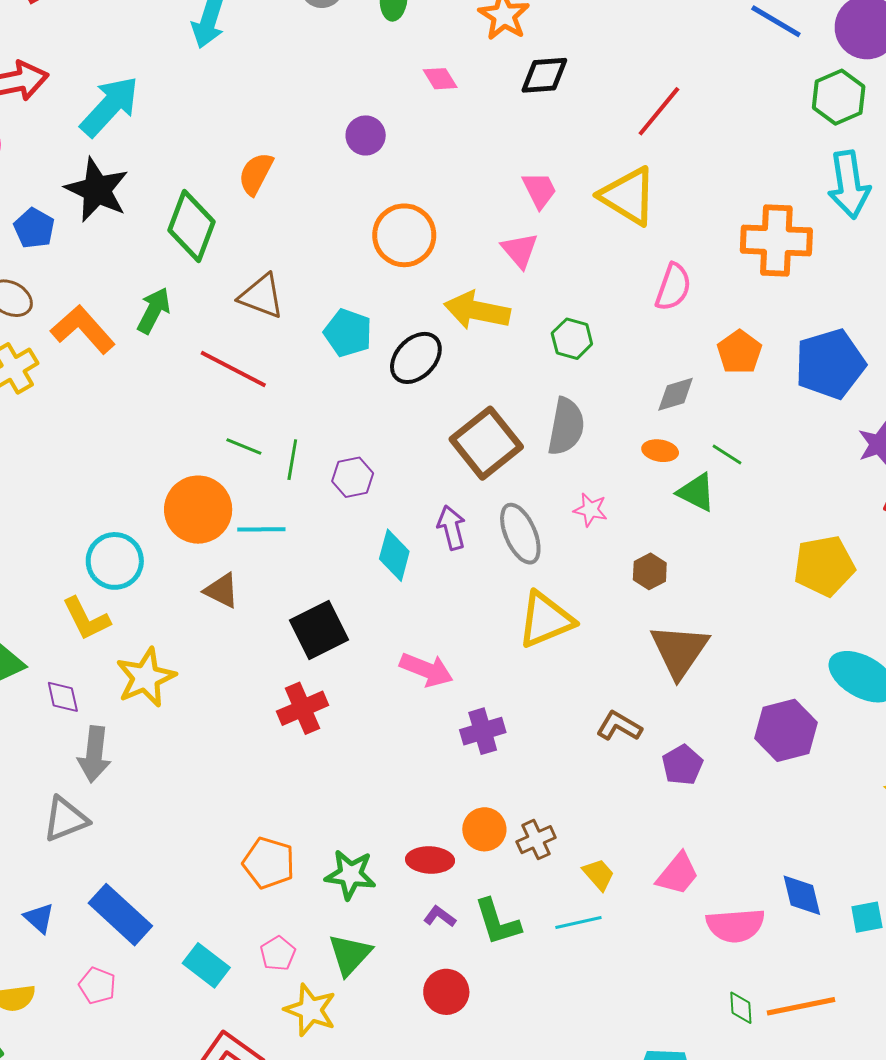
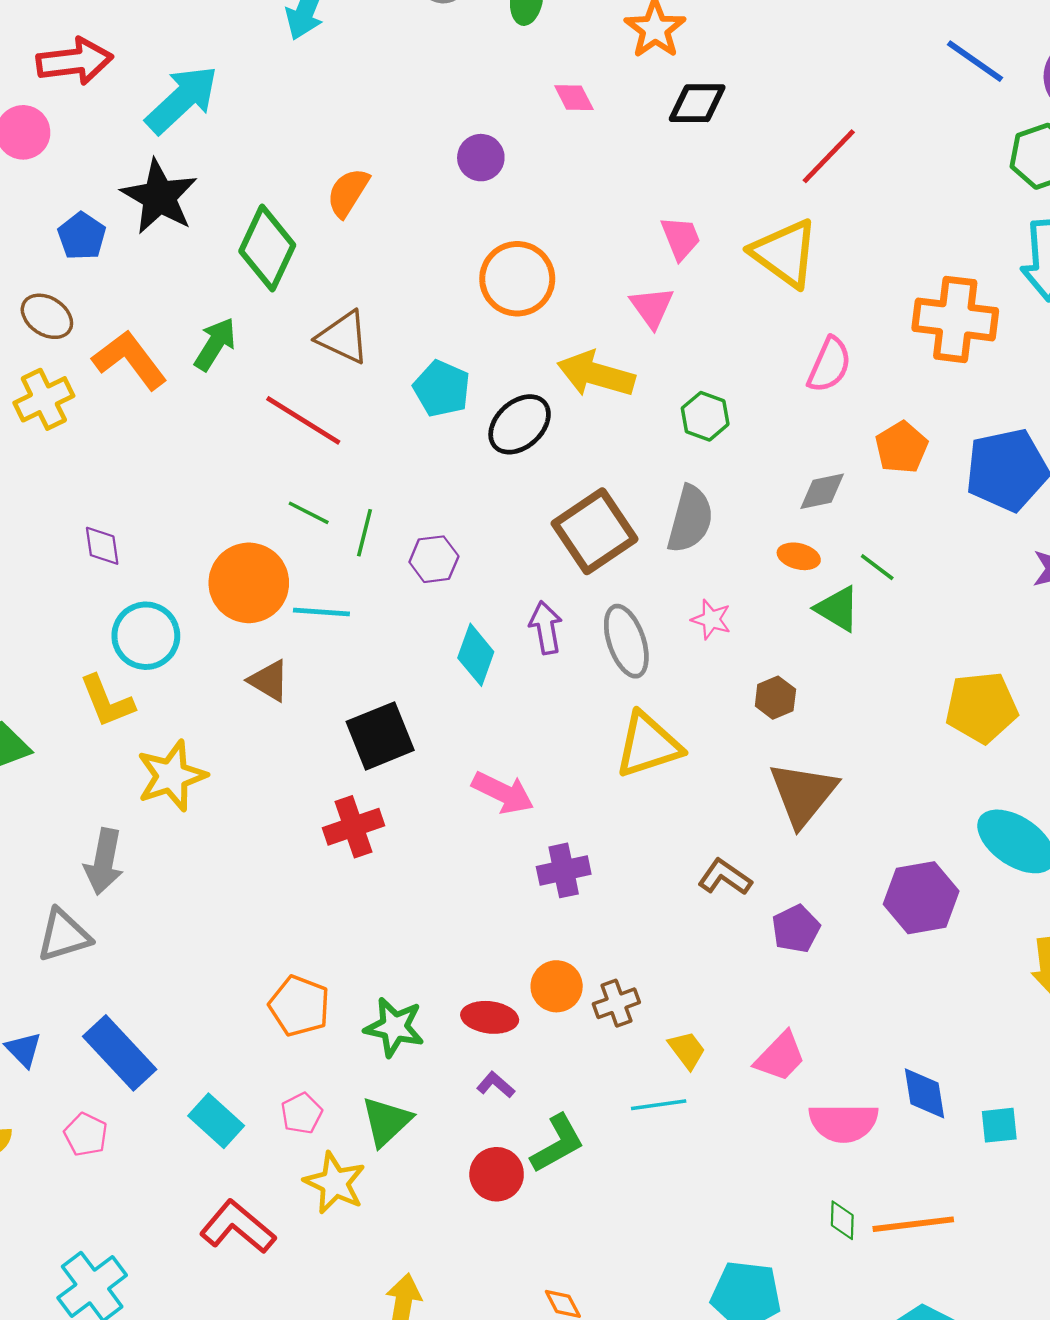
purple diamond: (63, 697) -> (102, 546), moved
green L-shape: (497, 922) -> (557, 1144), moved, turned -106

